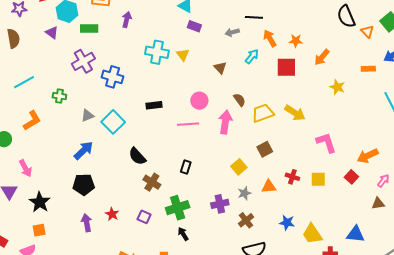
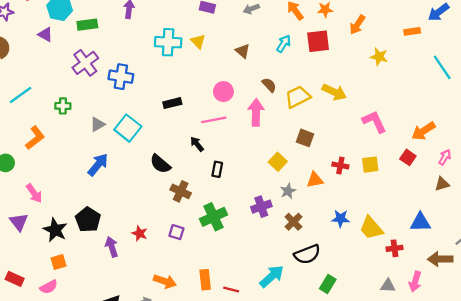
cyan arrow: (252, 56) -> (284, 44), moved
brown square: (265, 149) -> (305, 138), turned -35
black pentagon: (84, 184) -> (88, 220), moved, turned -30
black arrow: (183, 234) -> (197, 144), moved

